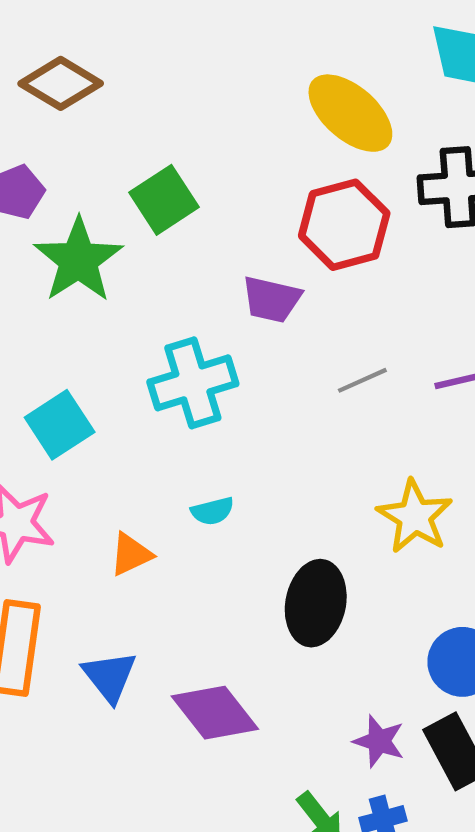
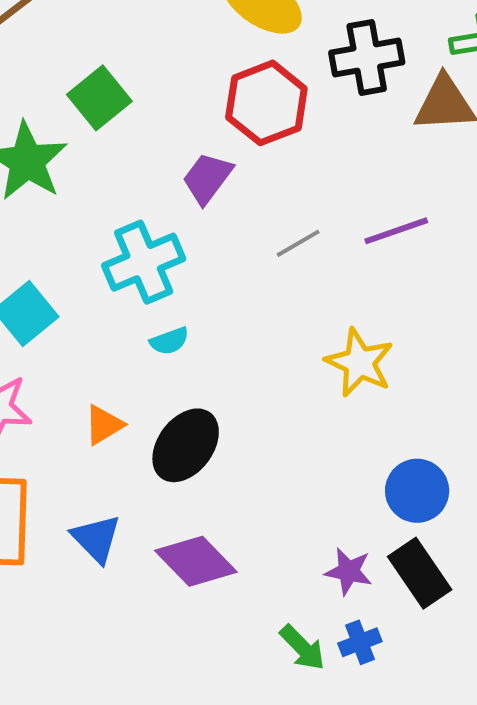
purple trapezoid: (272, 299) -> (207, 178), turned 120
cyan semicircle: (212, 511) -> (169, 341), moved
black ellipse: (316, 603) -> (186, 445), moved, turned 32

